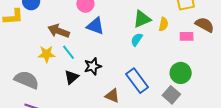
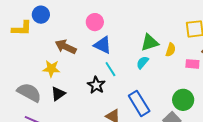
cyan line: (68, 52) -> (110, 69), moved
black star: (93, 66) -> (96, 85), turned -30
black triangle: (72, 77) -> (58, 94), moved

